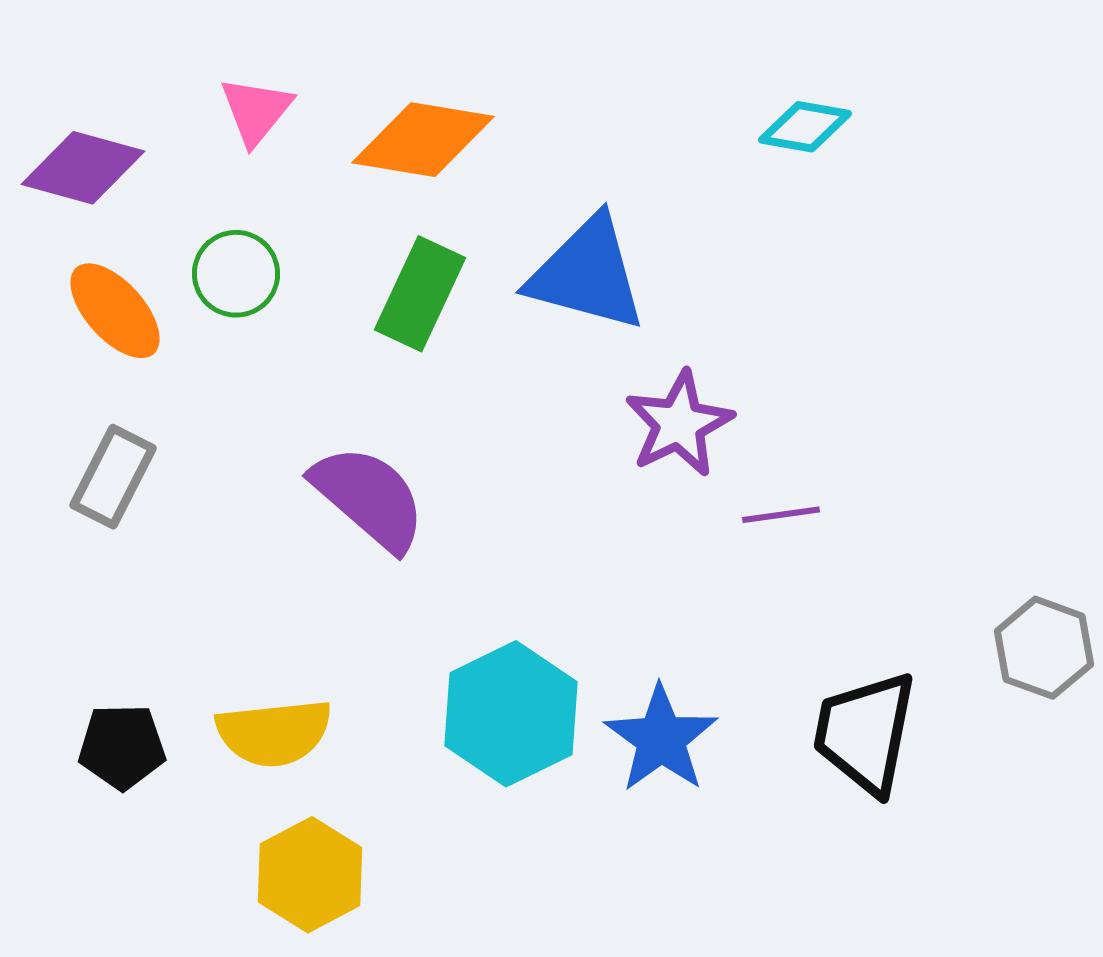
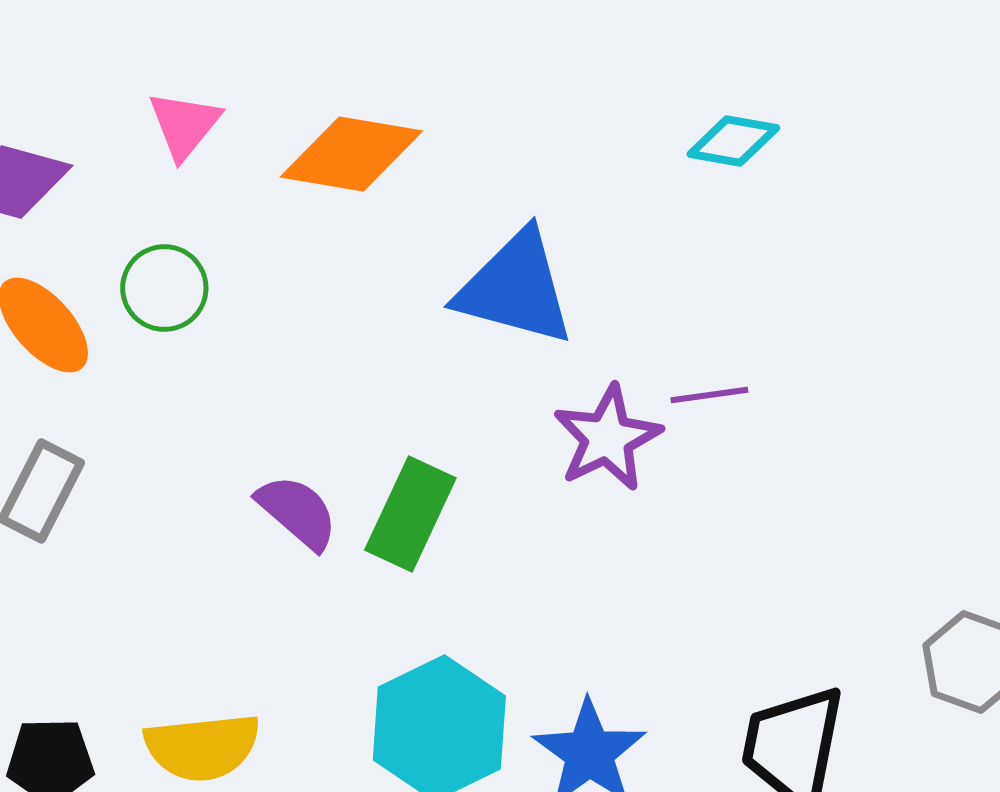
green rectangle: (420, 294) -> (410, 514), moved
purple semicircle: (369, 498) -> (297, 512), size x0.7
purple line: (781, 515) -> (709, 395), moved

